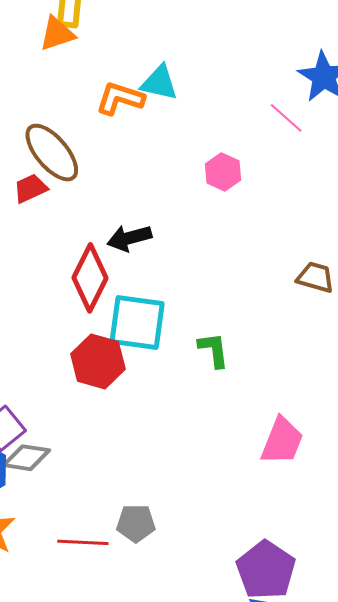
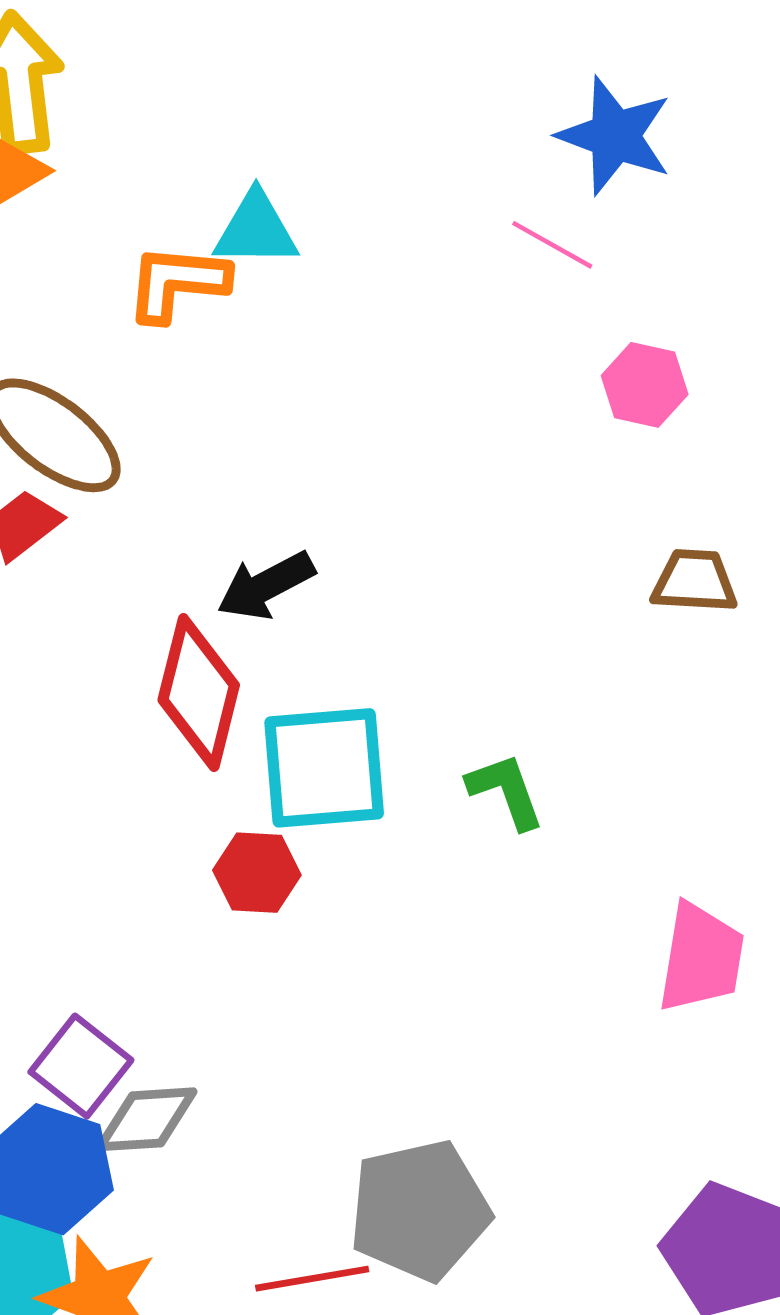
pink hexagon: (223, 172) -> (645, 385), moved
red hexagon: (98, 361) -> (257, 873), size x0.7
gray pentagon: (136, 523) -> (419, 1210), size x1.6

